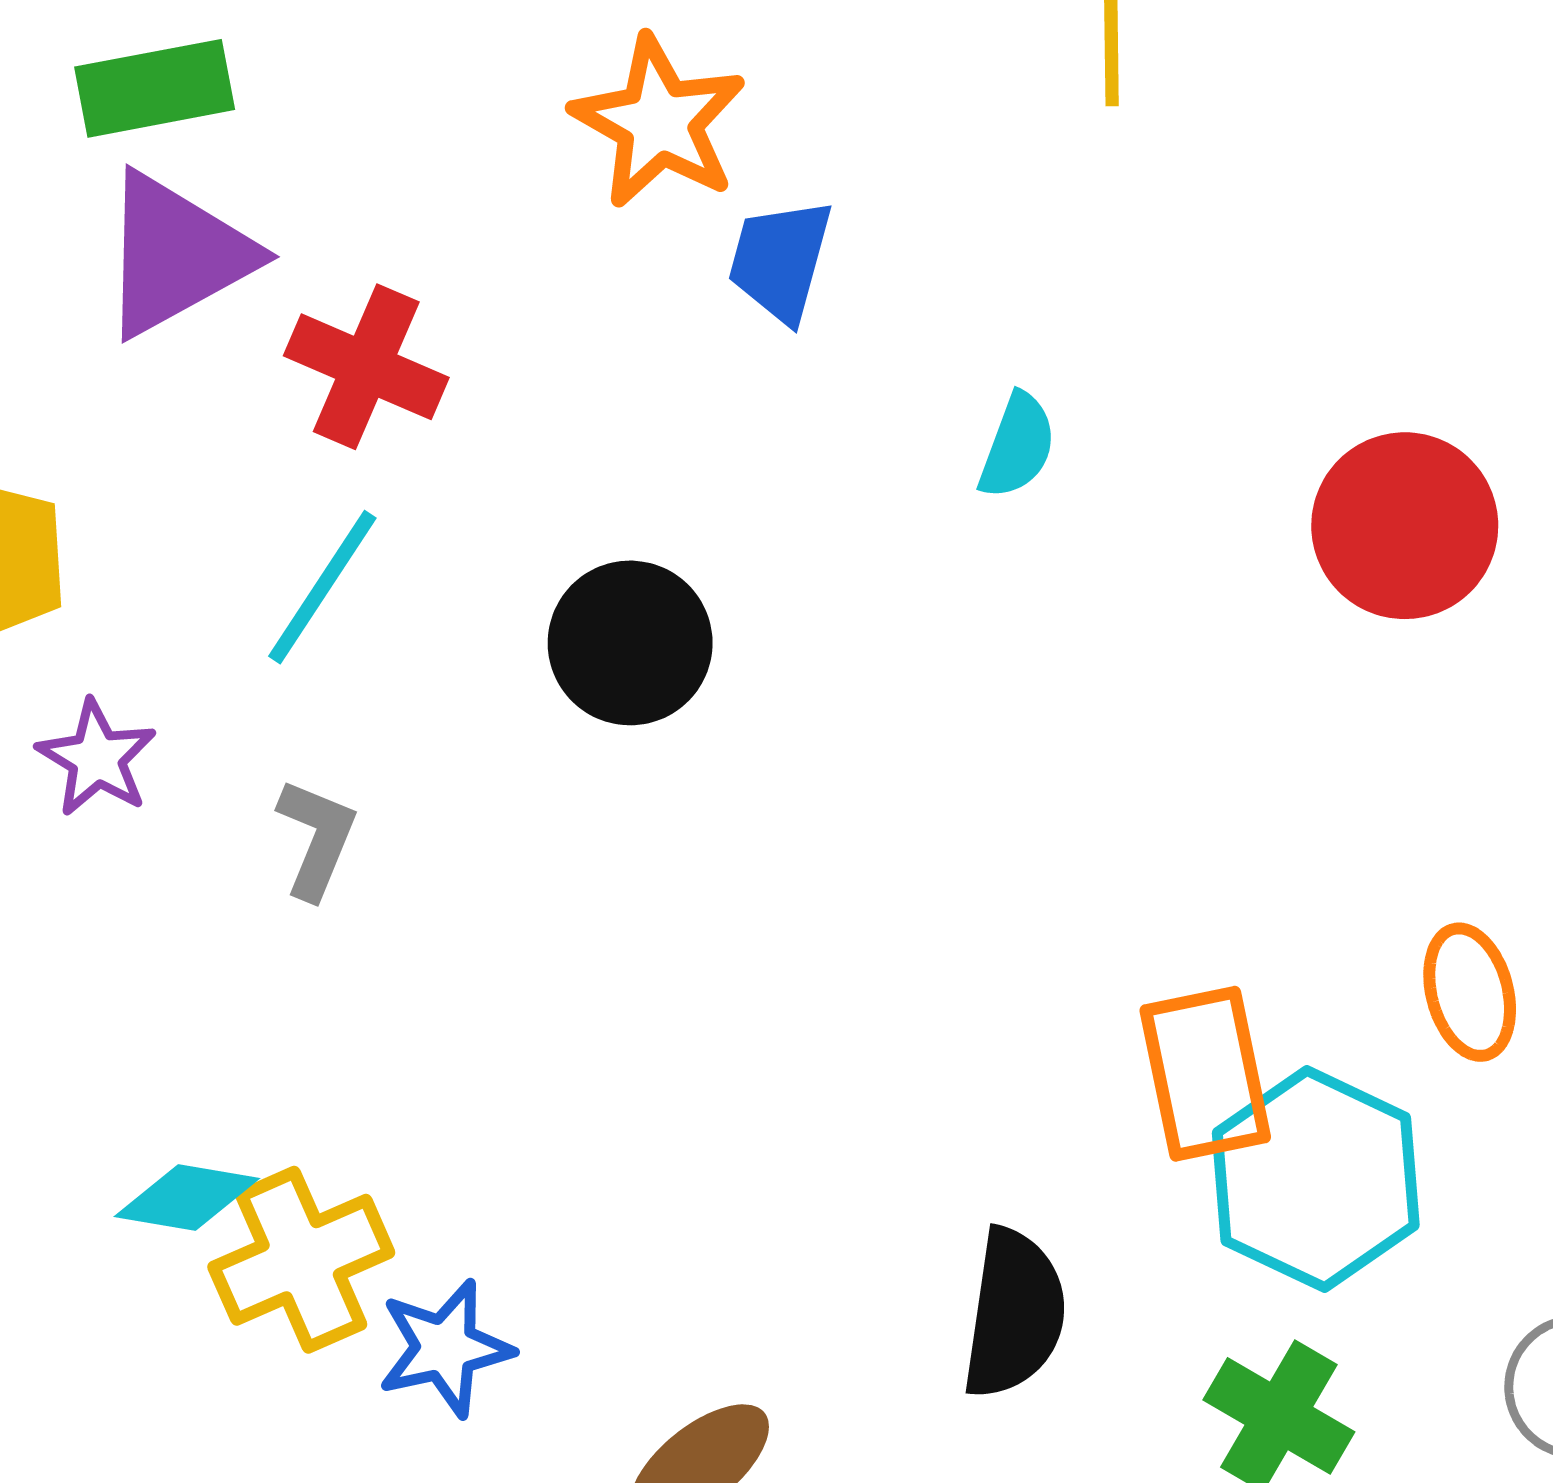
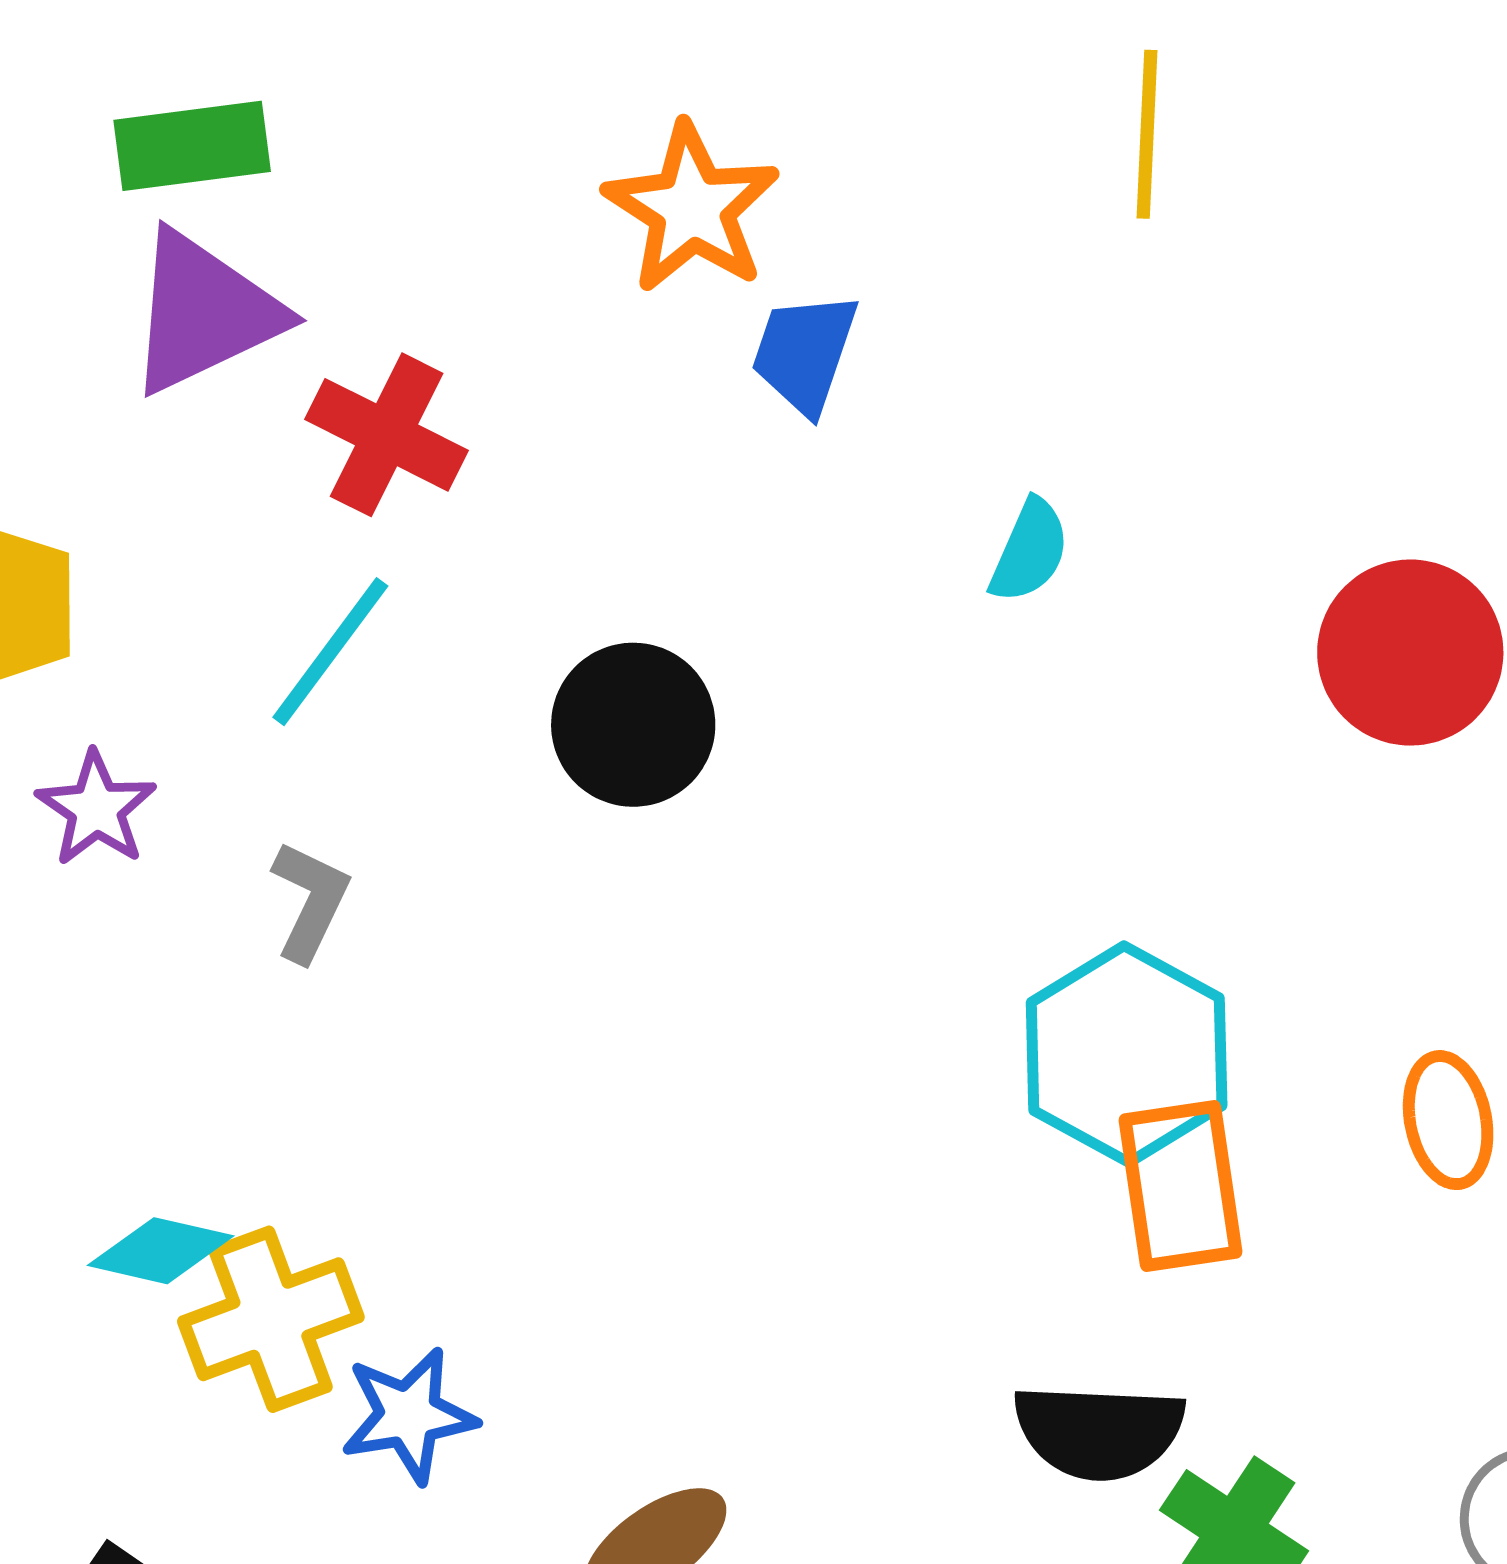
cyan hexagon: (1316, 1179) -> (1127, 1054), moved
black semicircle: (1014, 1314) -> (1099, 1431), moved, turned 81

